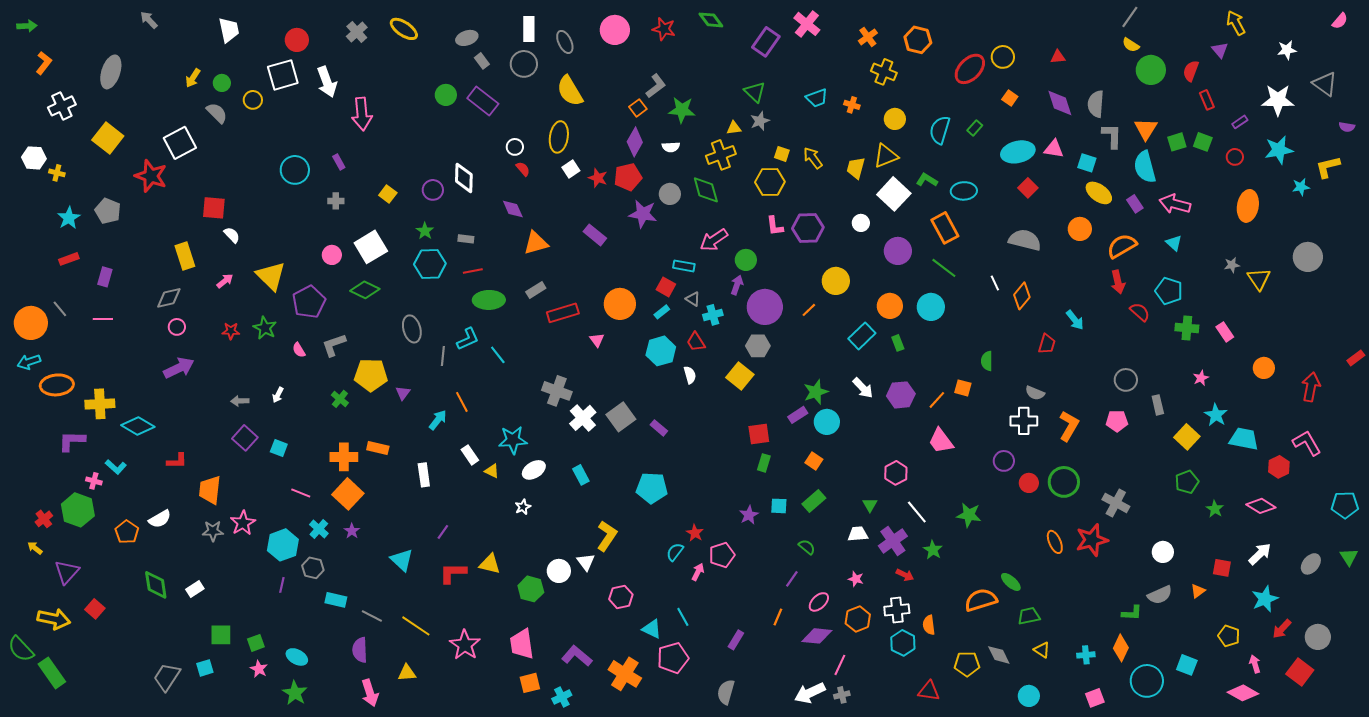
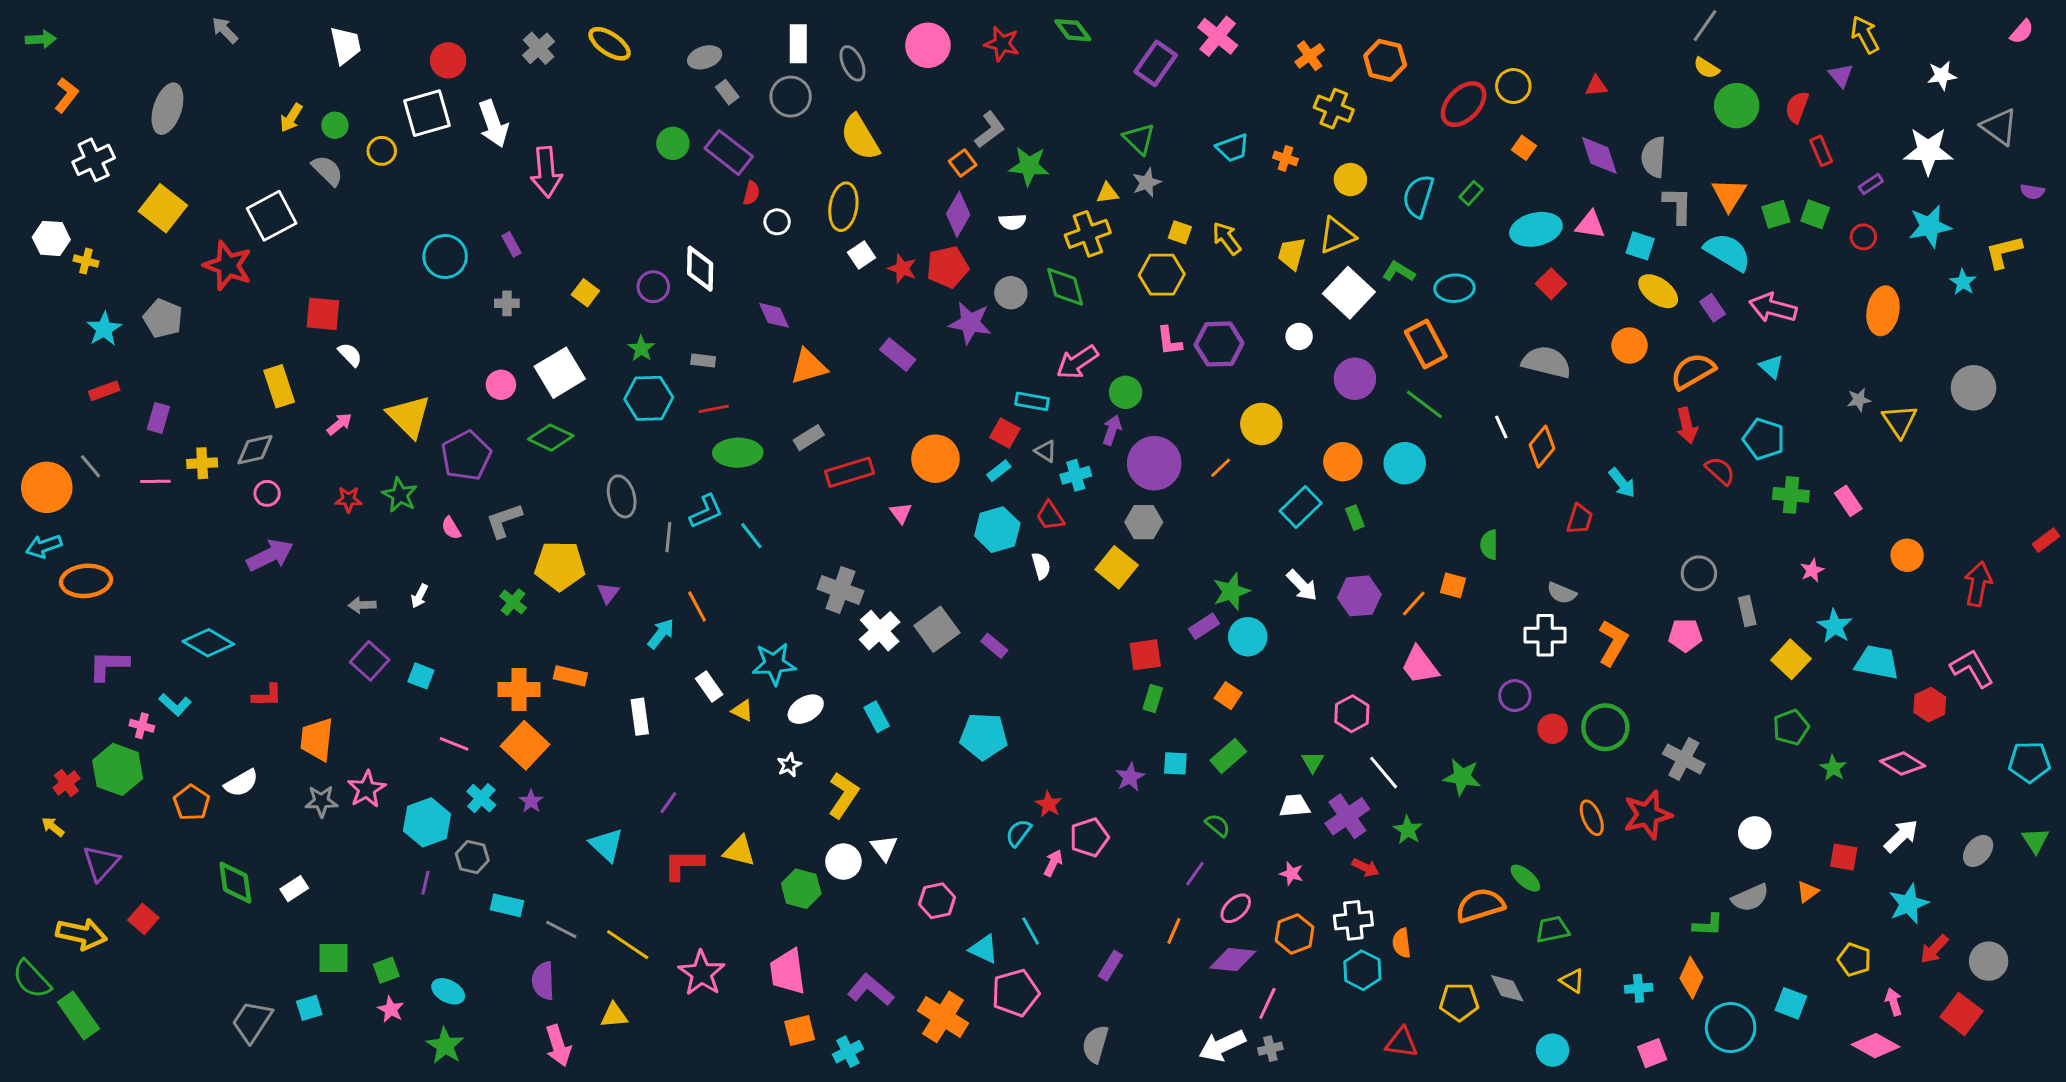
cyan semicircle: (1145, 167) -> (1728, 252), turned 136
red semicircle: (523, 169) -> (751, 193), moved, turned 56
cyan star: (1301, 187) -> (1963, 282), turned -30
yellow cross: (100, 404) -> (202, 463), moved, size x0.7
yellow L-shape: (607, 536) -> (843, 795), moved

